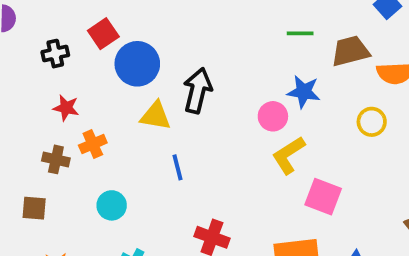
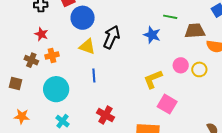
blue star: (304, 92) -> (152, 35), moved
pink circle: (273, 116) -> (181, 65), moved
cyan circle: (112, 205) -> (56, 89), size x1.6

